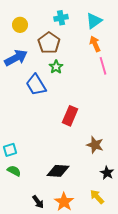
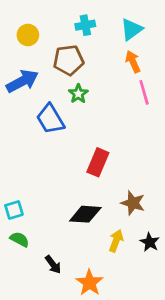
brown pentagon: (49, 43) -> (69, 60), turned 30
black diamond: (58, 171) -> (85, 214), moved
yellow arrow: (97, 197) -> (116, 241), moved, turned 63
black arrow: (38, 202) -> (53, 265), moved

